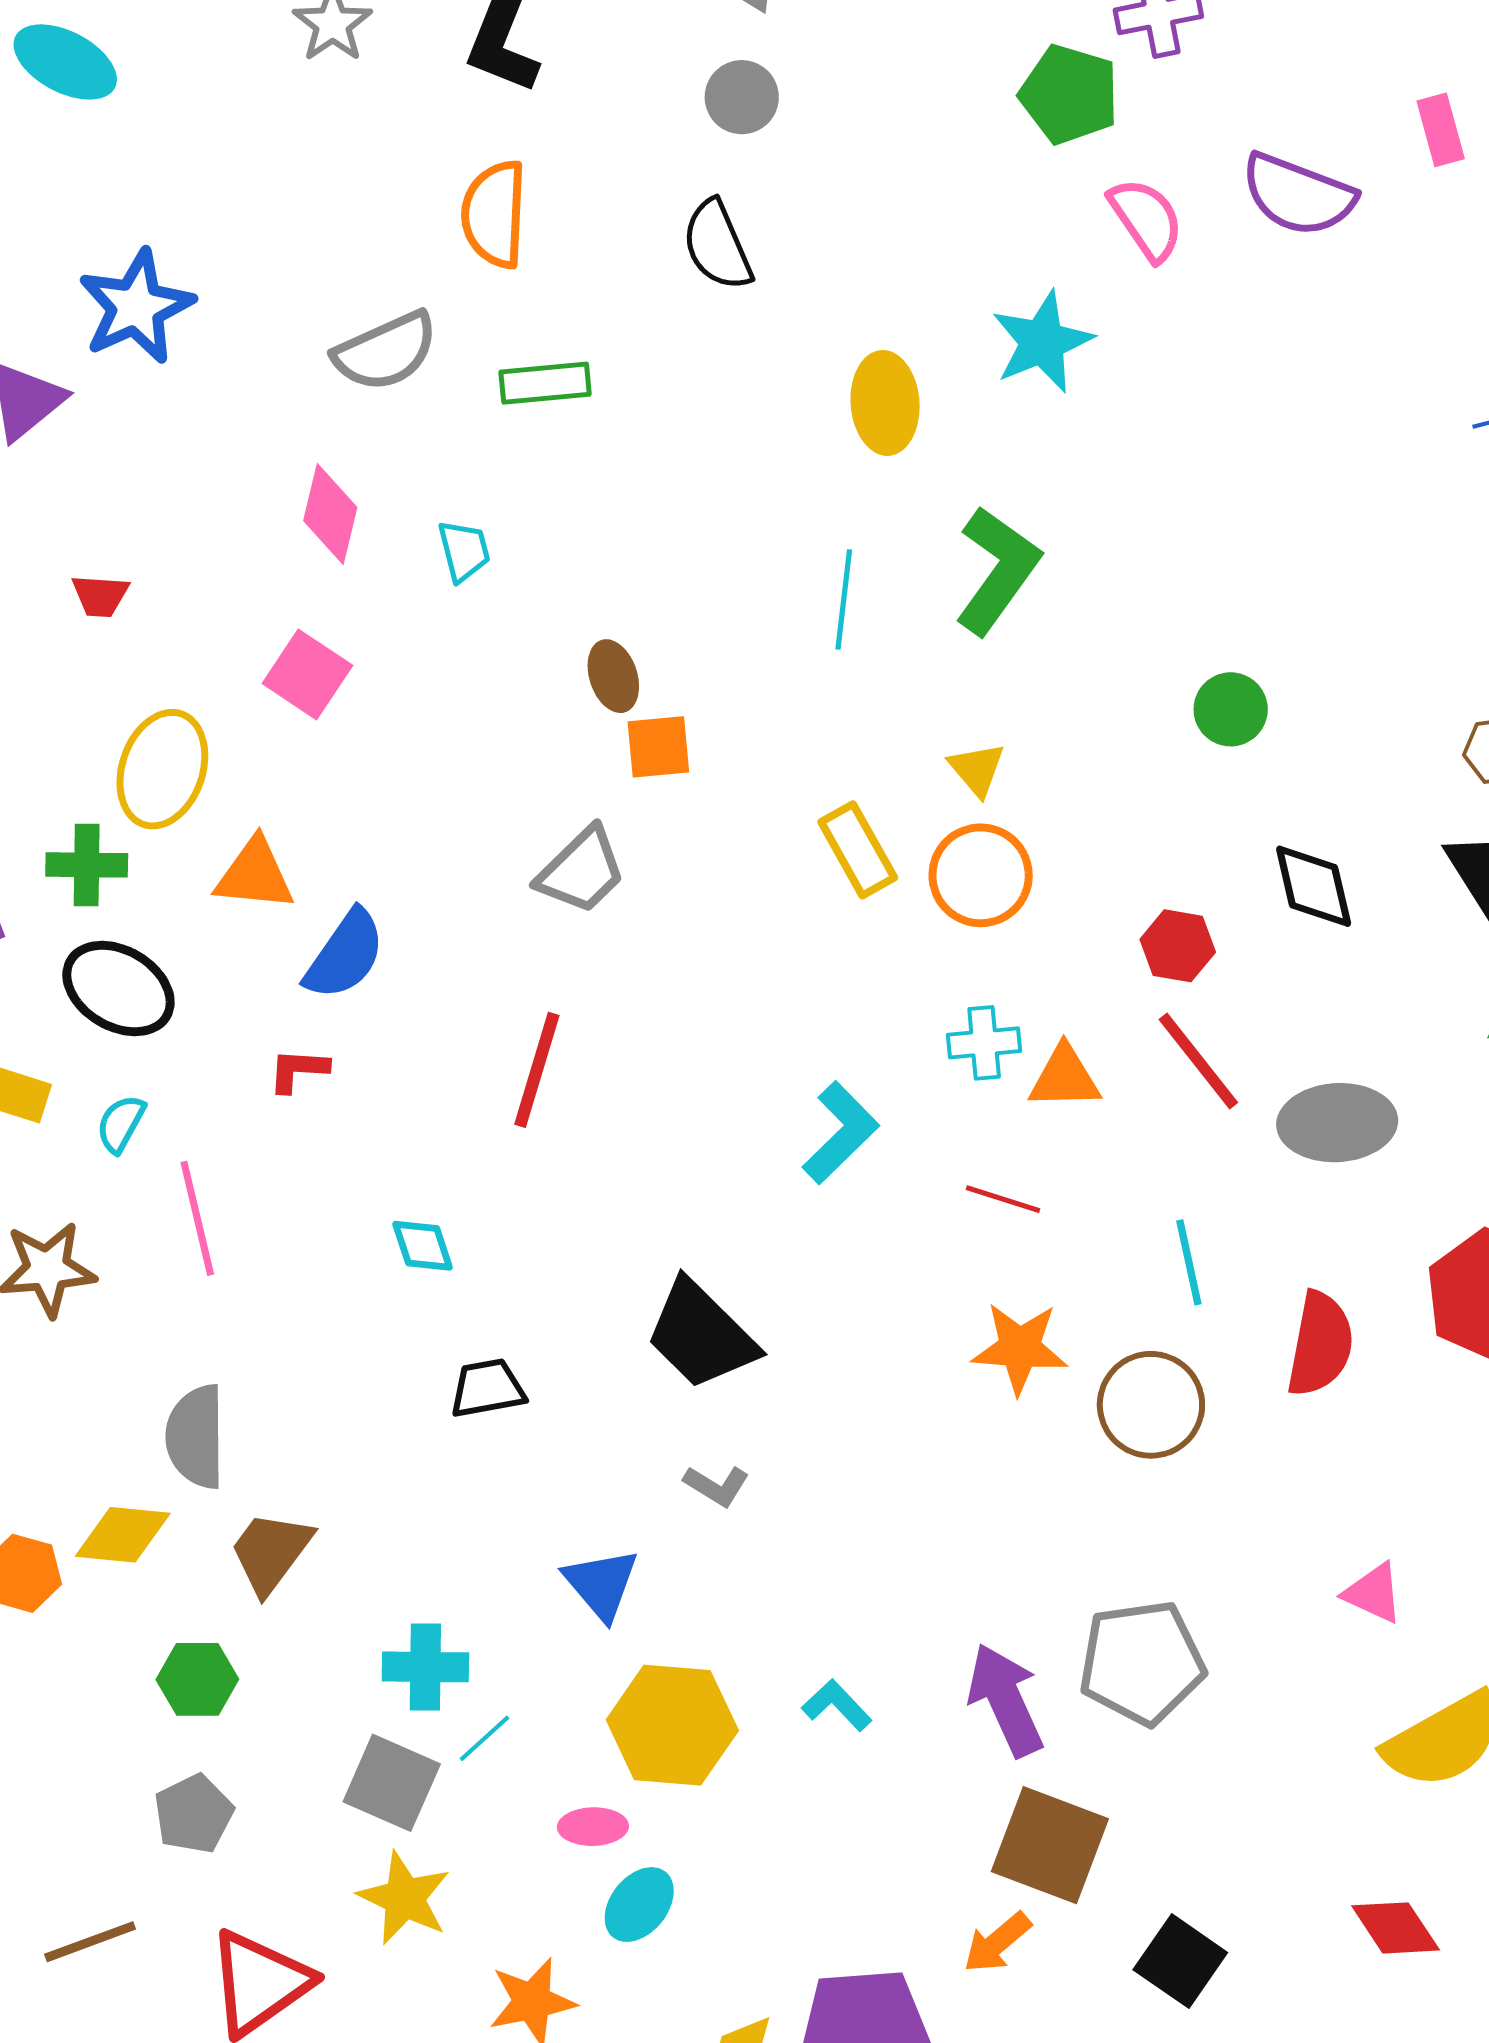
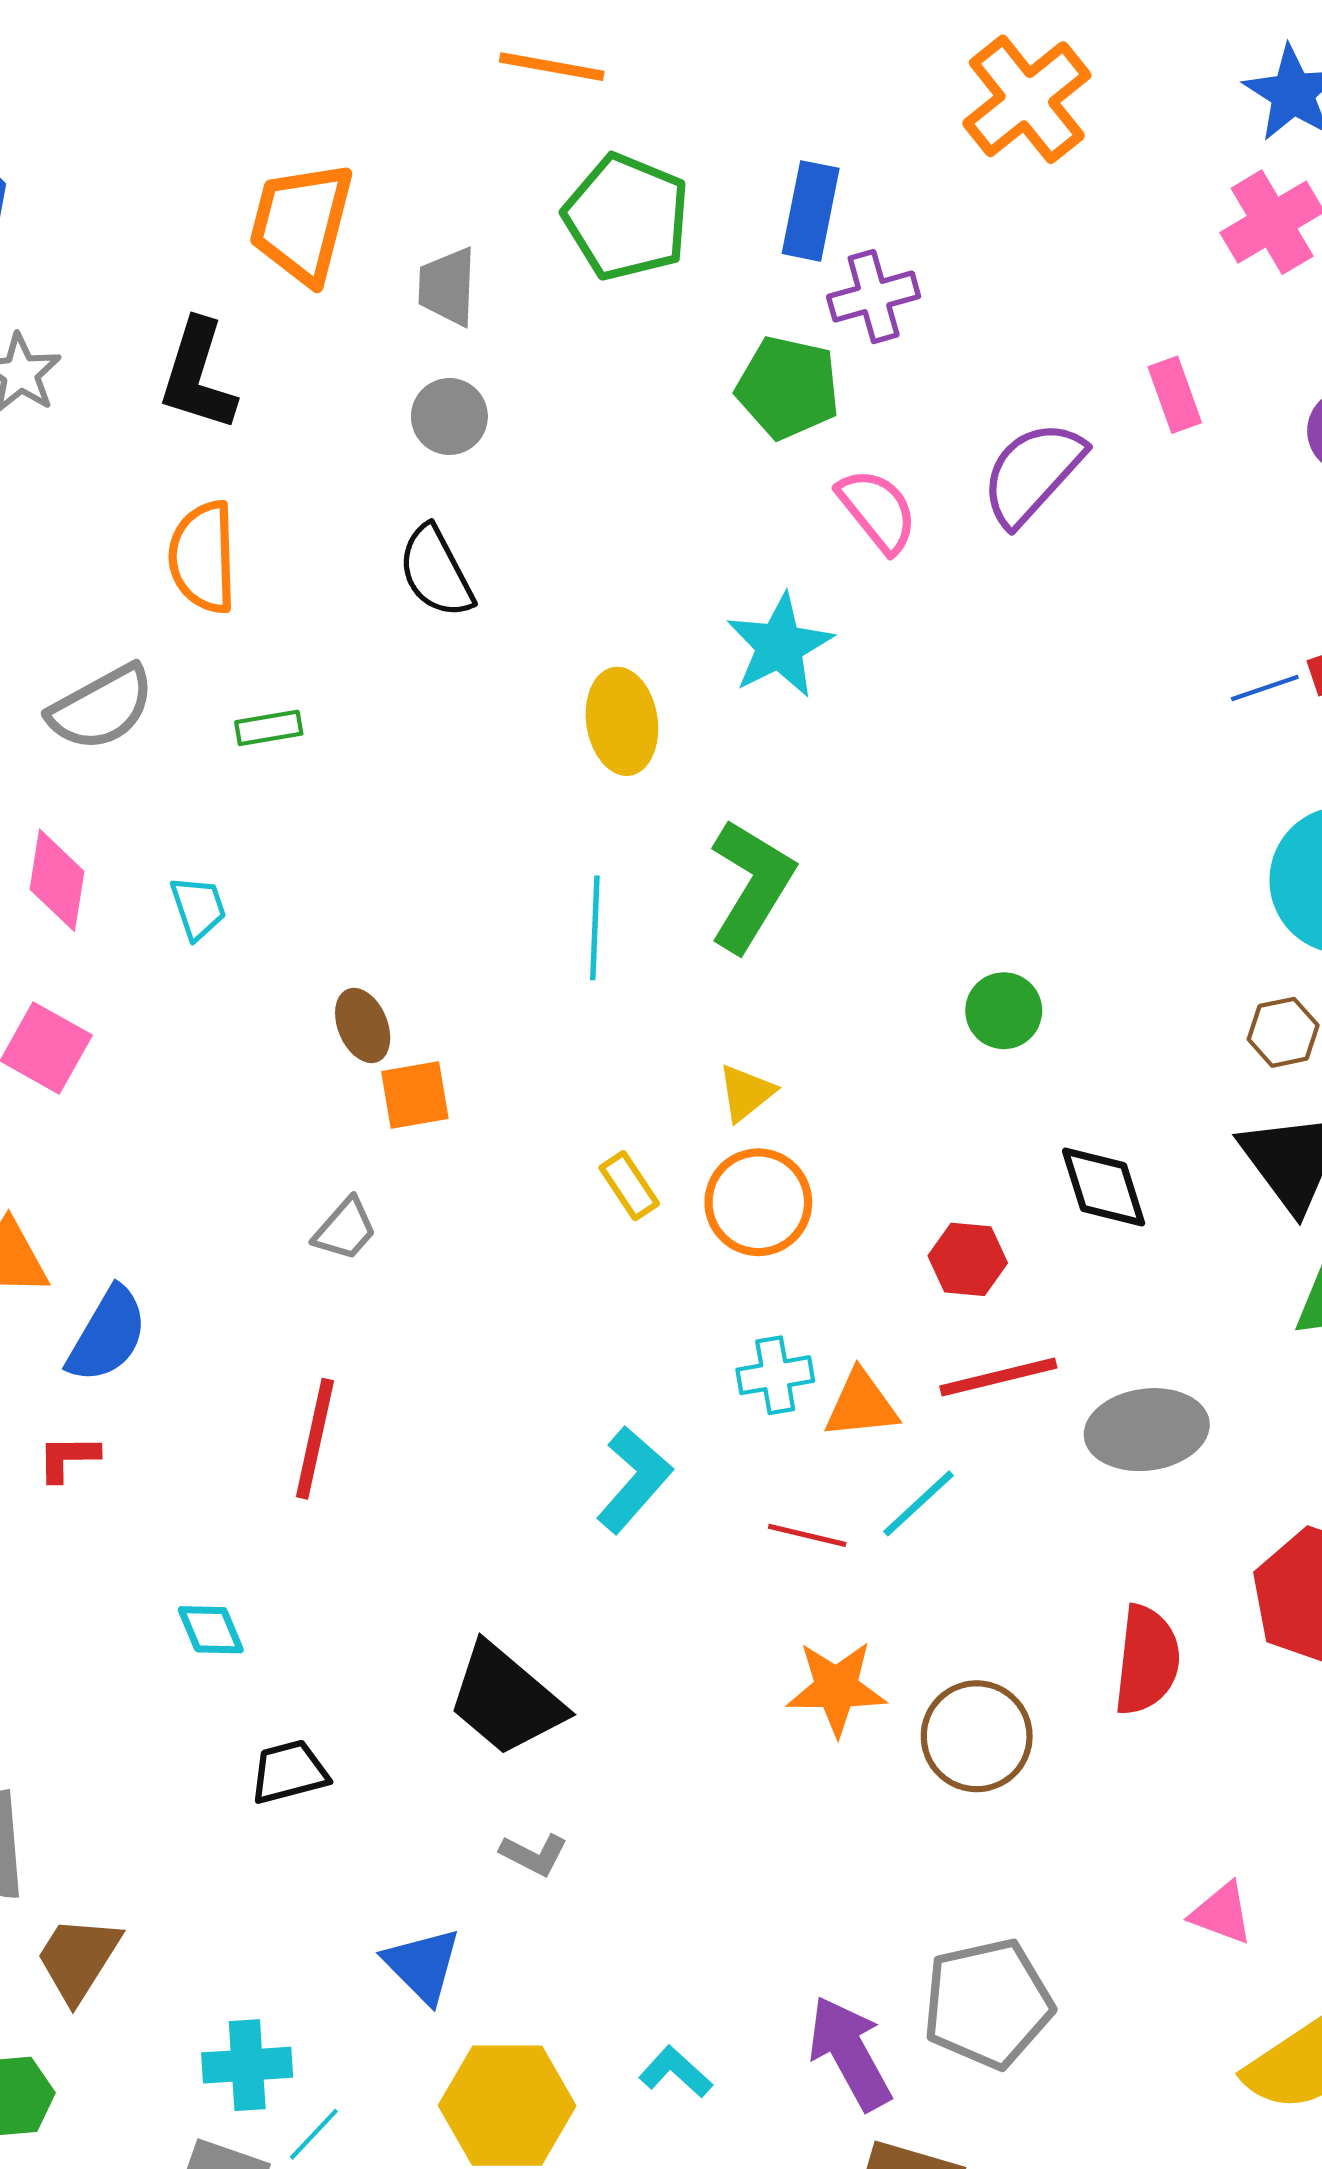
purple semicircle: (1298, 195) -> (1033, 473), turned 116
green rectangle: (545, 383) -> (269, 728), size x0.7
yellow triangle: (977, 769) -> (746, 1093), turned 36
yellow rectangle: (858, 850) -> (629, 1186), size x0.7
gray trapezoid: (581, 871) -> (345, 1229), size x0.7
red line: (1198, 1061) -> (998, 1377), turned -61
cyan line: (1189, 1262) -> (919, 1503), moved, turned 64

